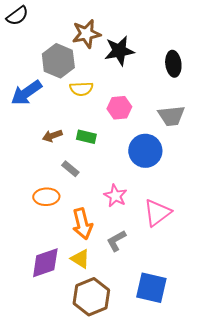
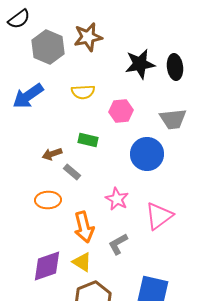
black star: (119, 51) -> (140, 64), moved
gray hexagon: (58, 61) -> (48, 47), moved
brown arrow: (52, 136) -> (52, 154), moved

